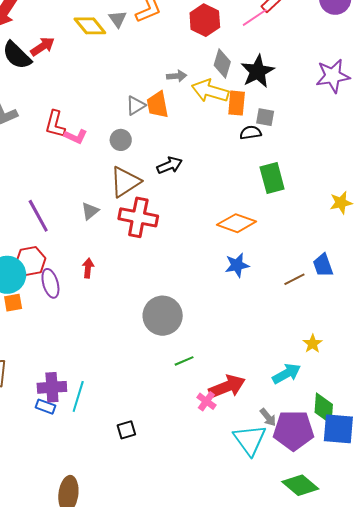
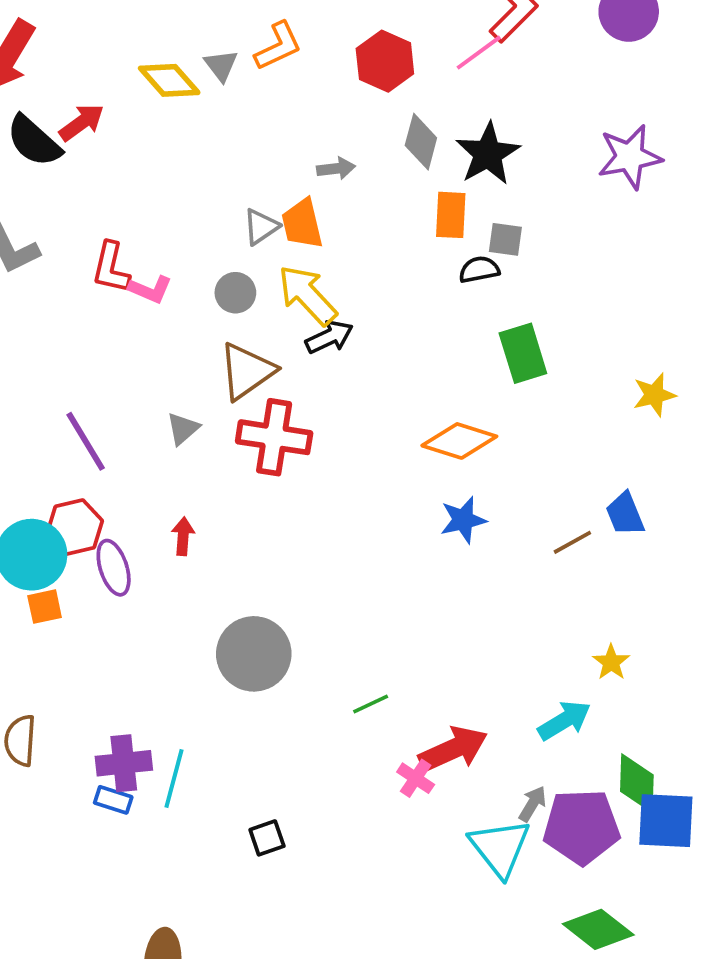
yellow arrow: (210, 91) -> (307, 295), moved, turned 33
gray circle: (163, 316) -> (254, 654), moved
gray arrow: (268, 417) -> (533, 804), turned -108

